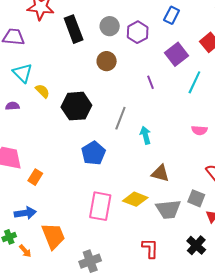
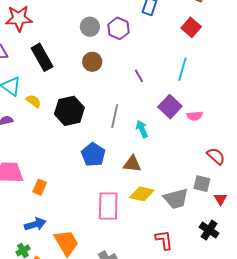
black rectangle: (74, 29) -> (42, 57), moved
purple square: (177, 54) -> (170, 107), moved
brown triangle: (160, 173) -> (132, 164), moved

